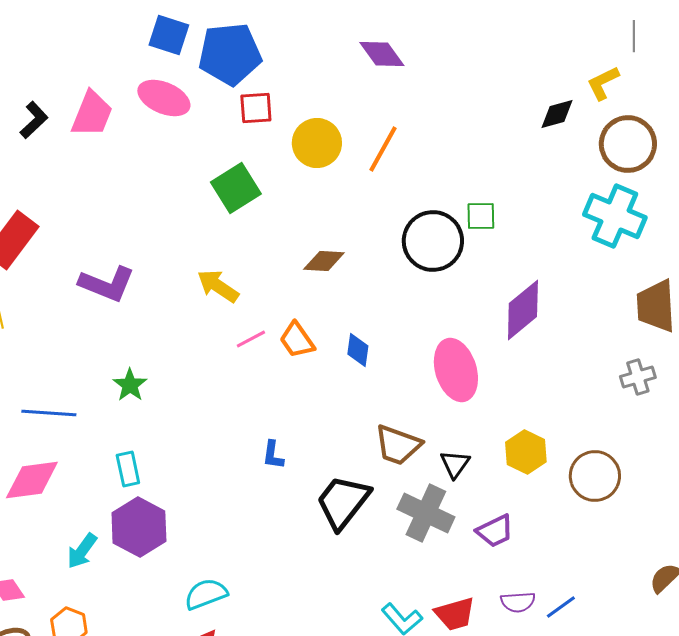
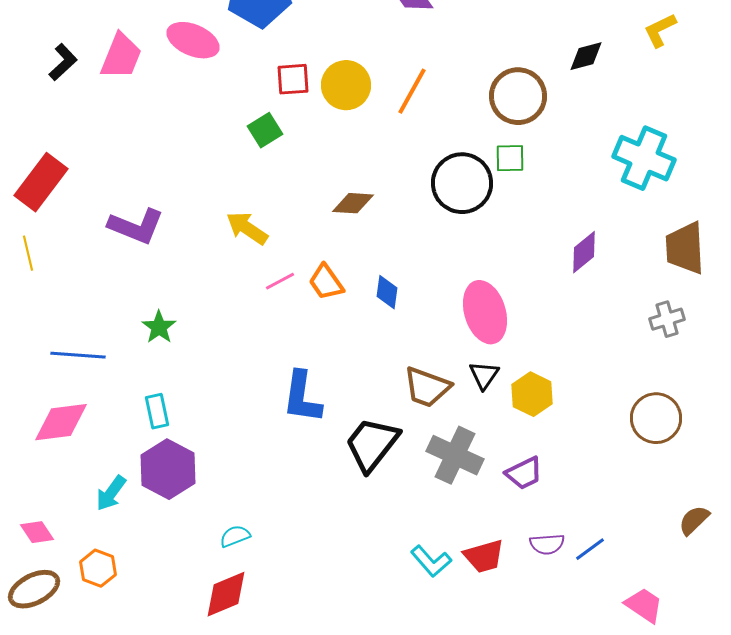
yellow L-shape: (603, 83) -> (660, 30), moved
red square: (256, 108) -> (293, 79), moved
brown circle: (628, 144) -> (518, 96), moved
green square: (236, 188) -> (265, 130), size x0.7
purple diamond: (523, 310) -> (584, 252), moved, size x0.7
yellow hexagon: (526, 452) -> (532, 394), moved
blue L-shape: (273, 455) -> (302, 397), size x1.8
black triangle: (455, 464) -> (484, 375), moved
brown circle: (595, 476) -> (656, 418), moved
cyan semicircle: (206, 594) -> (235, 536), size x0.7

